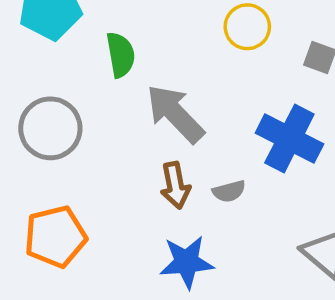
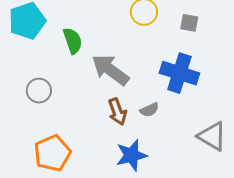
gray circle: (50, 128) -> (39, 91), size x0.7

